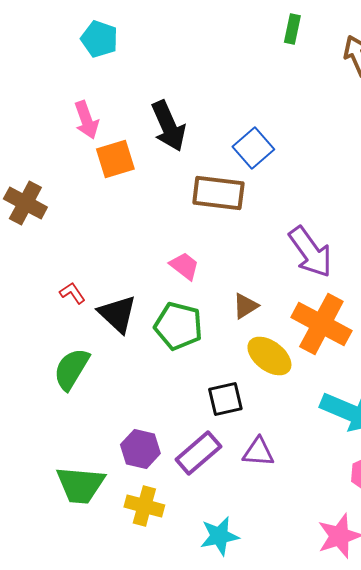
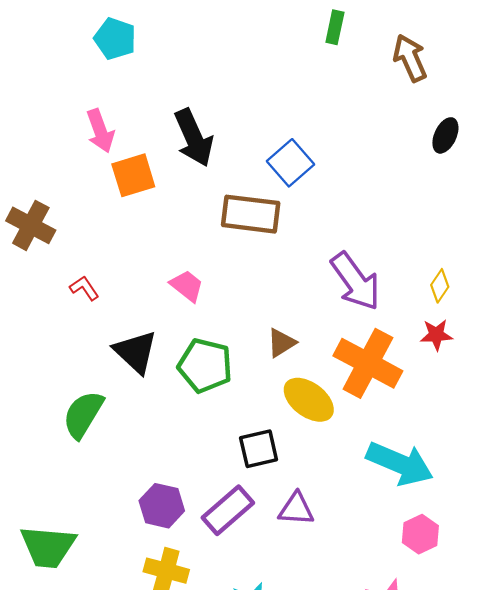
pink trapezoid: (184, 266) -> (187, 286), moved
red L-shape: (72, 293) -> (84, 288), moved
green trapezoid: (80, 485) -> (48, 547), moved

